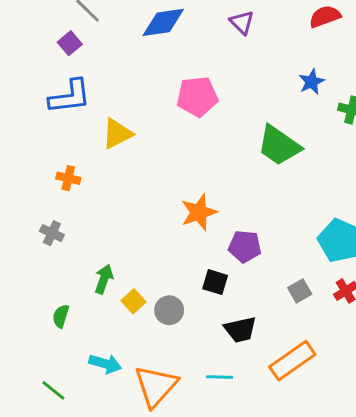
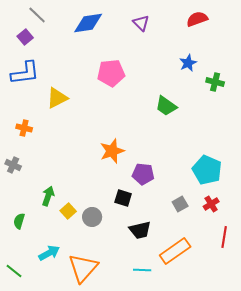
green trapezoid: (279, 146) -> (166, 106), size x0.7
cyan arrow: (105, 364) -> (49, 253), turned -45
cyan line: (220, 377) -> (142, 270), moved

